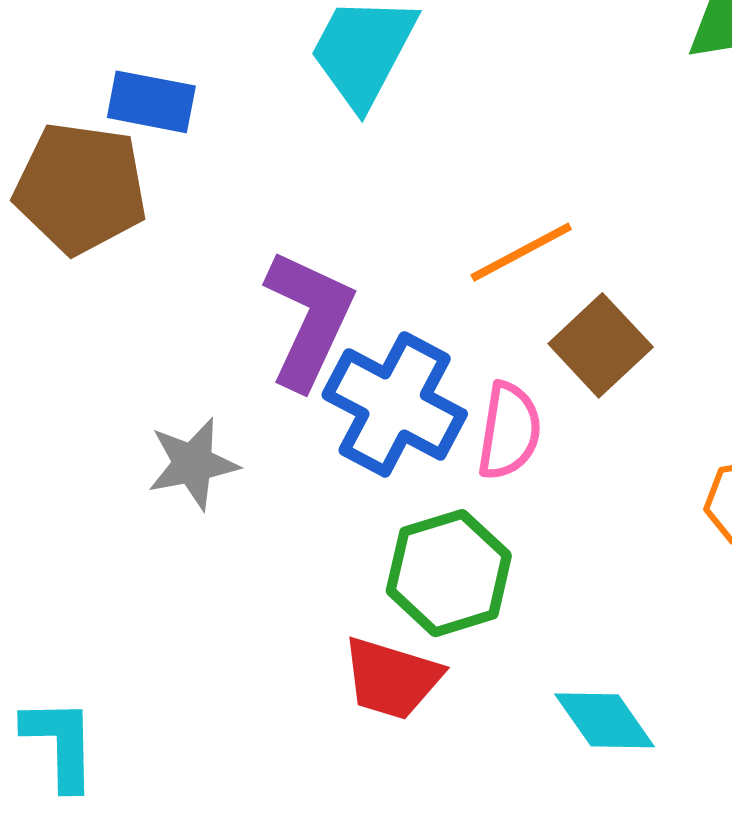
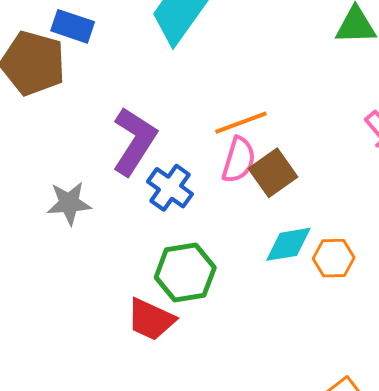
blue cross: (395, 404) -> (170, 188), size x0.7
pink semicircle: (509, 431) -> (239, 160), moved
cyan diamond: (605, 720) -> (288, 244), moved, turned -72

